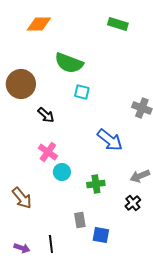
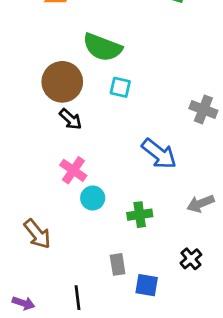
brown circle: (21, 84) -> (62, 82), moved
black cross: (133, 203) -> (191, 259), moved
purple arrow: (22, 248) -> (24, 303), moved

